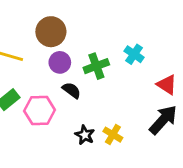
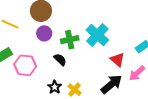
cyan cross: (134, 54) -> (97, 35), size x1.6
black semicircle: (71, 90) -> (60, 60), moved

